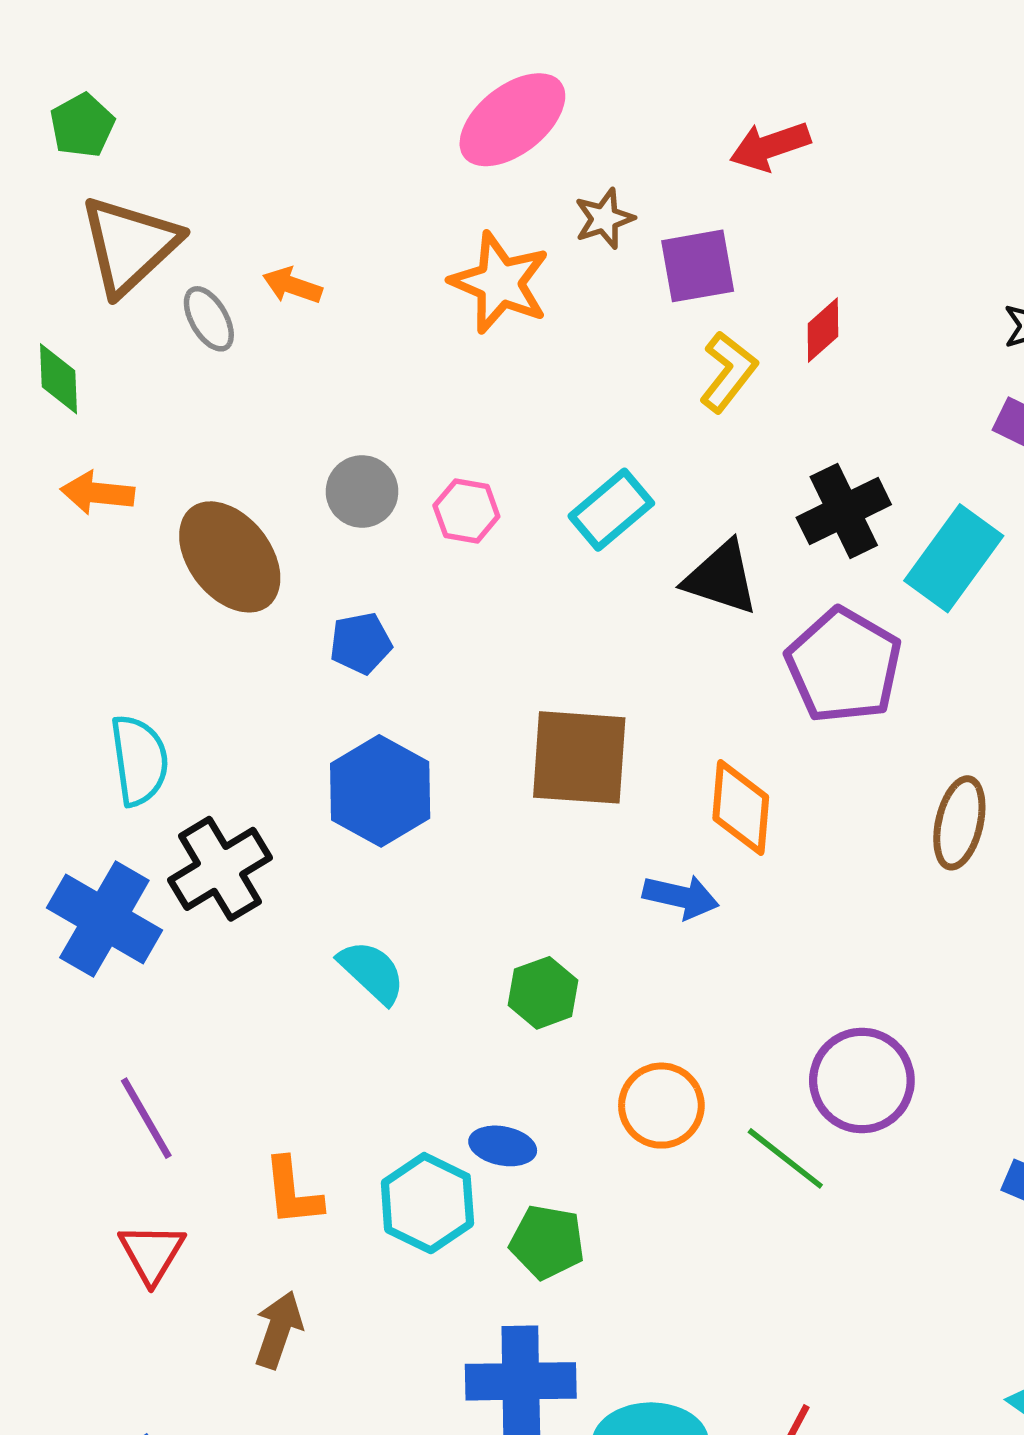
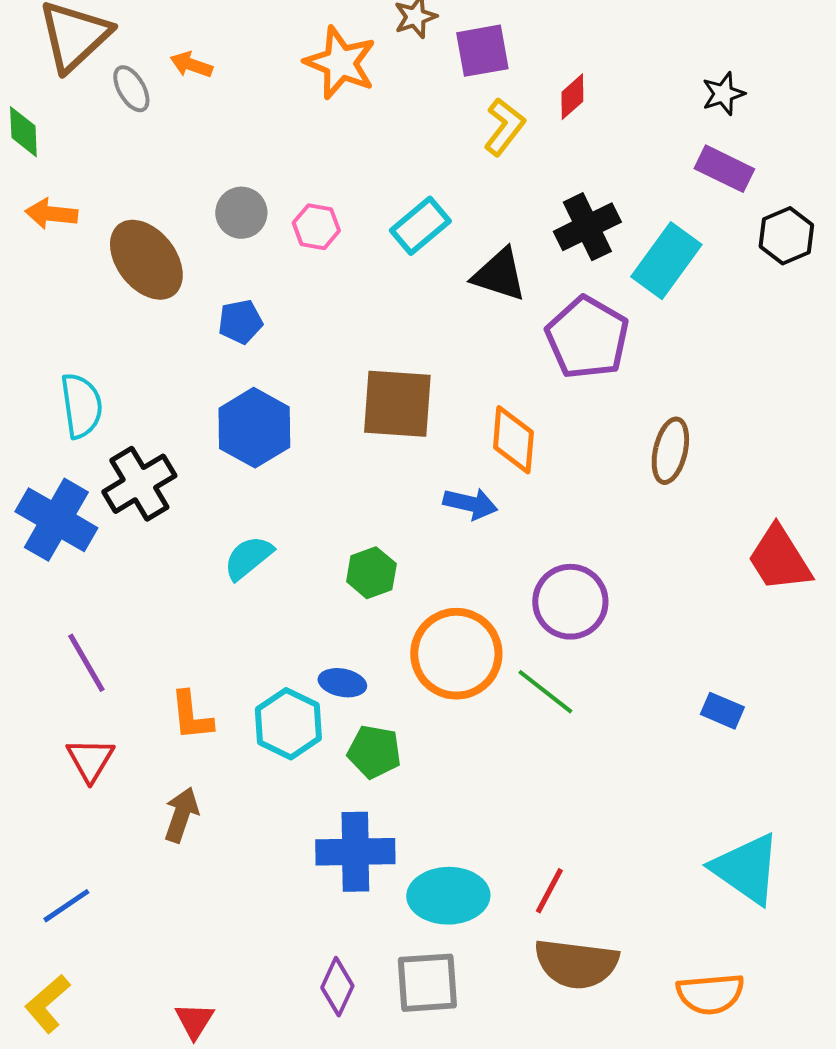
cyan semicircle: (372, 972) -> (248, 558), turned -82
purple circle: (862, 1080) -> (570, 602), moved
orange circle: (661, 1106) -> (456, 654), size x1.5

